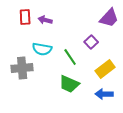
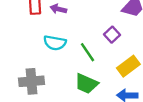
gray cross: (22, 68) -> (32, 81), moved

